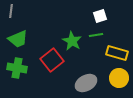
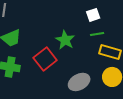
green line: (96, 35) -> (97, 34), moved

